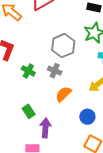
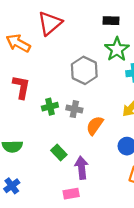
green cross: (28, 71) -> (50, 107), turned -32
gray cross: (55, 71) -> (74, 109), moved

